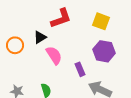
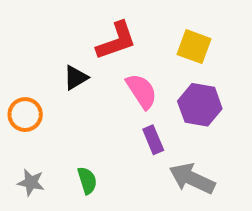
orange circle: (15, 45) -> (25, 115), moved
pink semicircle: (54, 55) -> (142, 91), moved

